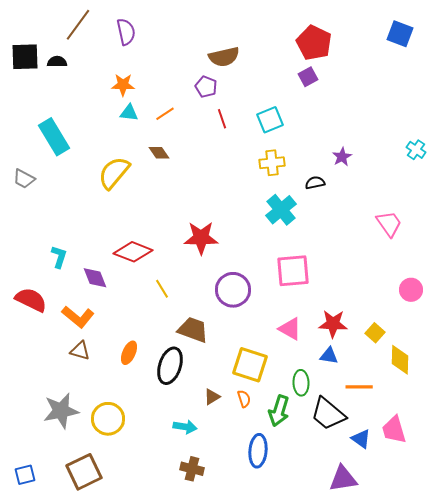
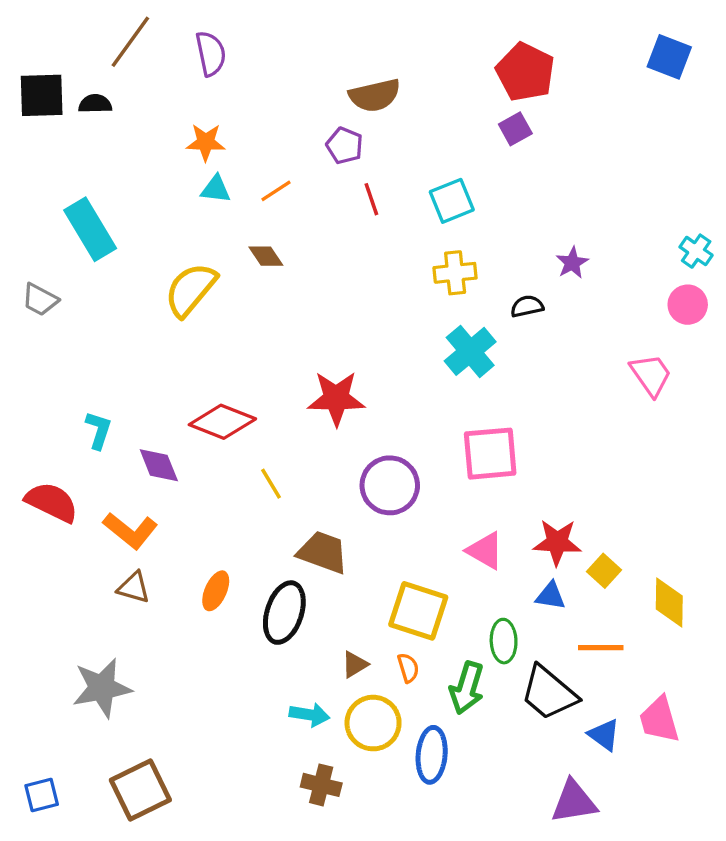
pink circle: (411, 290) -> (688, 305), moved
yellow square: (375, 333) -> (604, 571), moved
yellow circle: (108, 419) -> (373, 723), moved

